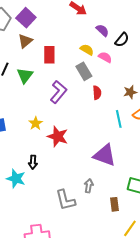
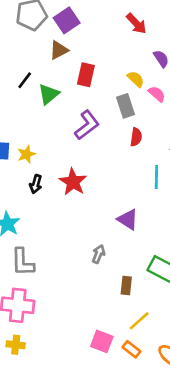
yellow star: (36, 123) -> (26, 154), moved
purple triangle: (105, 155) -> (128, 220), size x0.7
black arrow: (33, 162) -> (36, 184), moved
gray L-shape: (65, 200) -> (23, 262), moved

